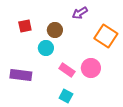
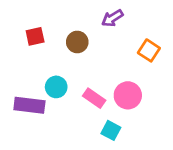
orange square: (106, 36) -> (149, 50), size x0.7
cyan circle: (46, 48) -> (56, 87), moved
cyan square: (66, 96) -> (111, 130), moved

